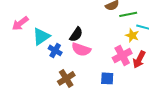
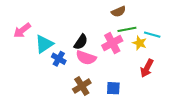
green line: (128, 14) -> (127, 29), moved
pink cross: (122, 55) -> (112, 43), moved
brown cross: (66, 78) -> (82, 86), moved

